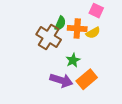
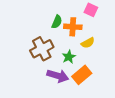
yellow semicircle: (93, 33) -> (88, 43), moved
brown cross: (49, 37) -> (42, 49), moved, turned 30

